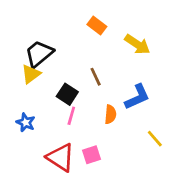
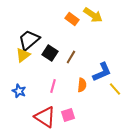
yellow arrow: (137, 44) -> (93, 15), moved
brown line: (96, 77) -> (71, 57), turned 56
black square: (67, 94) -> (50, 53), moved
yellow line: (155, 139) -> (115, 89), moved

